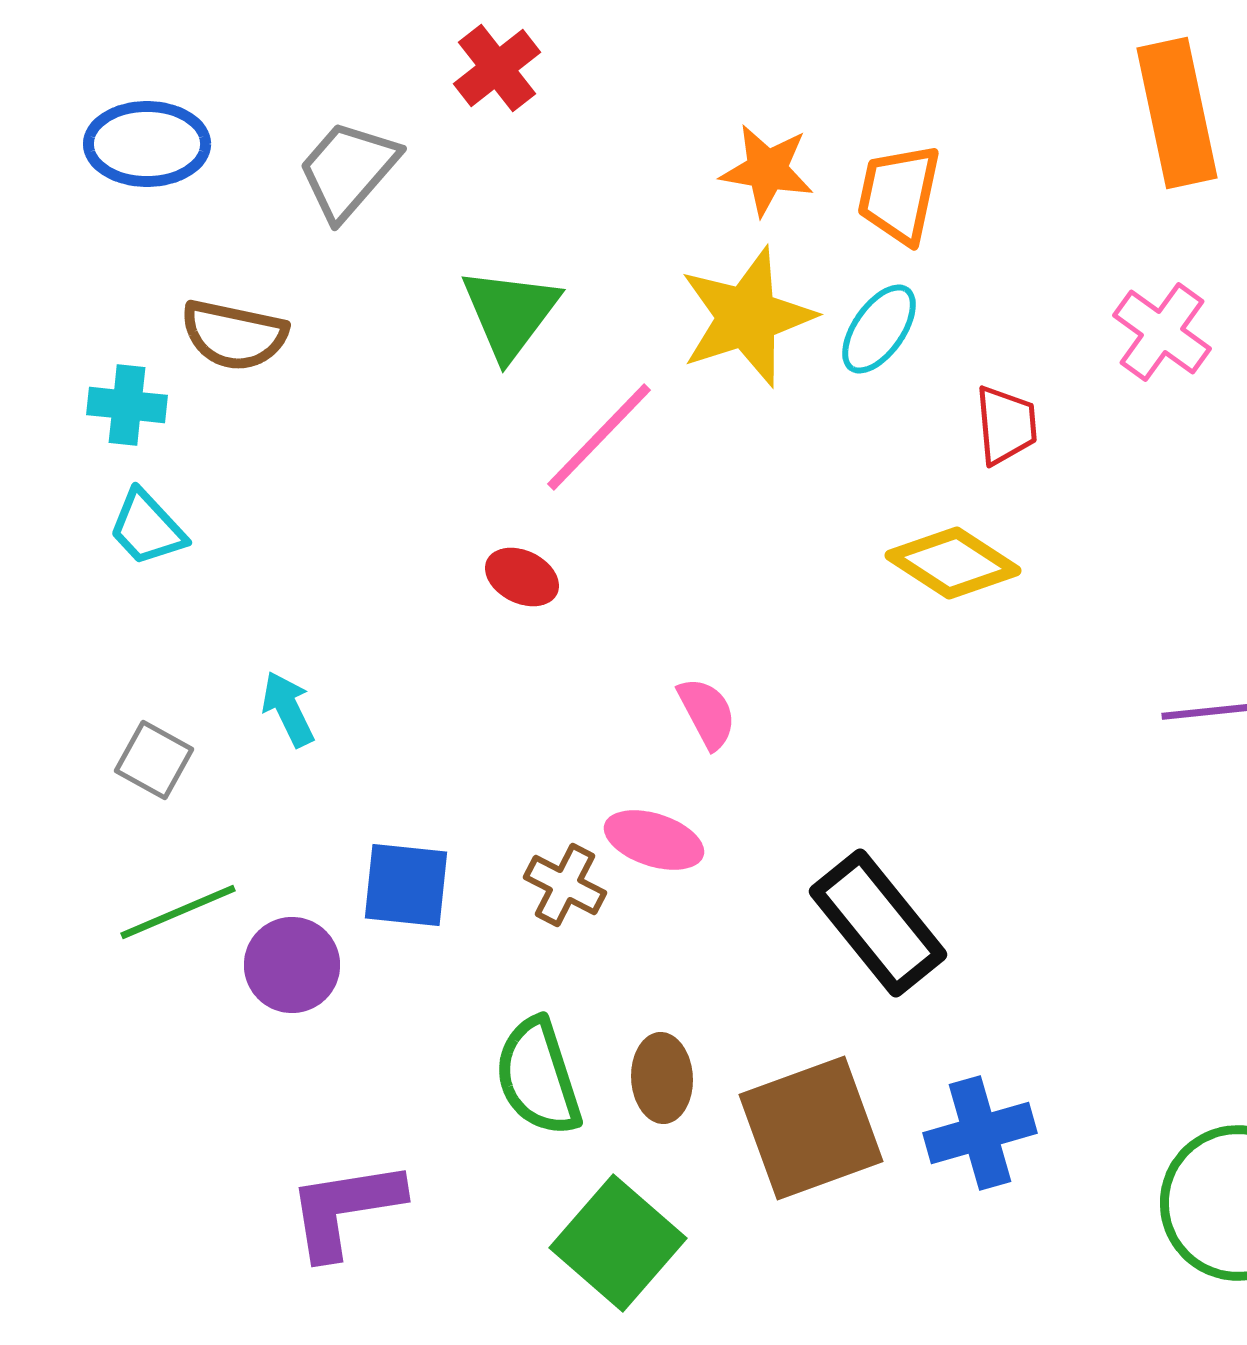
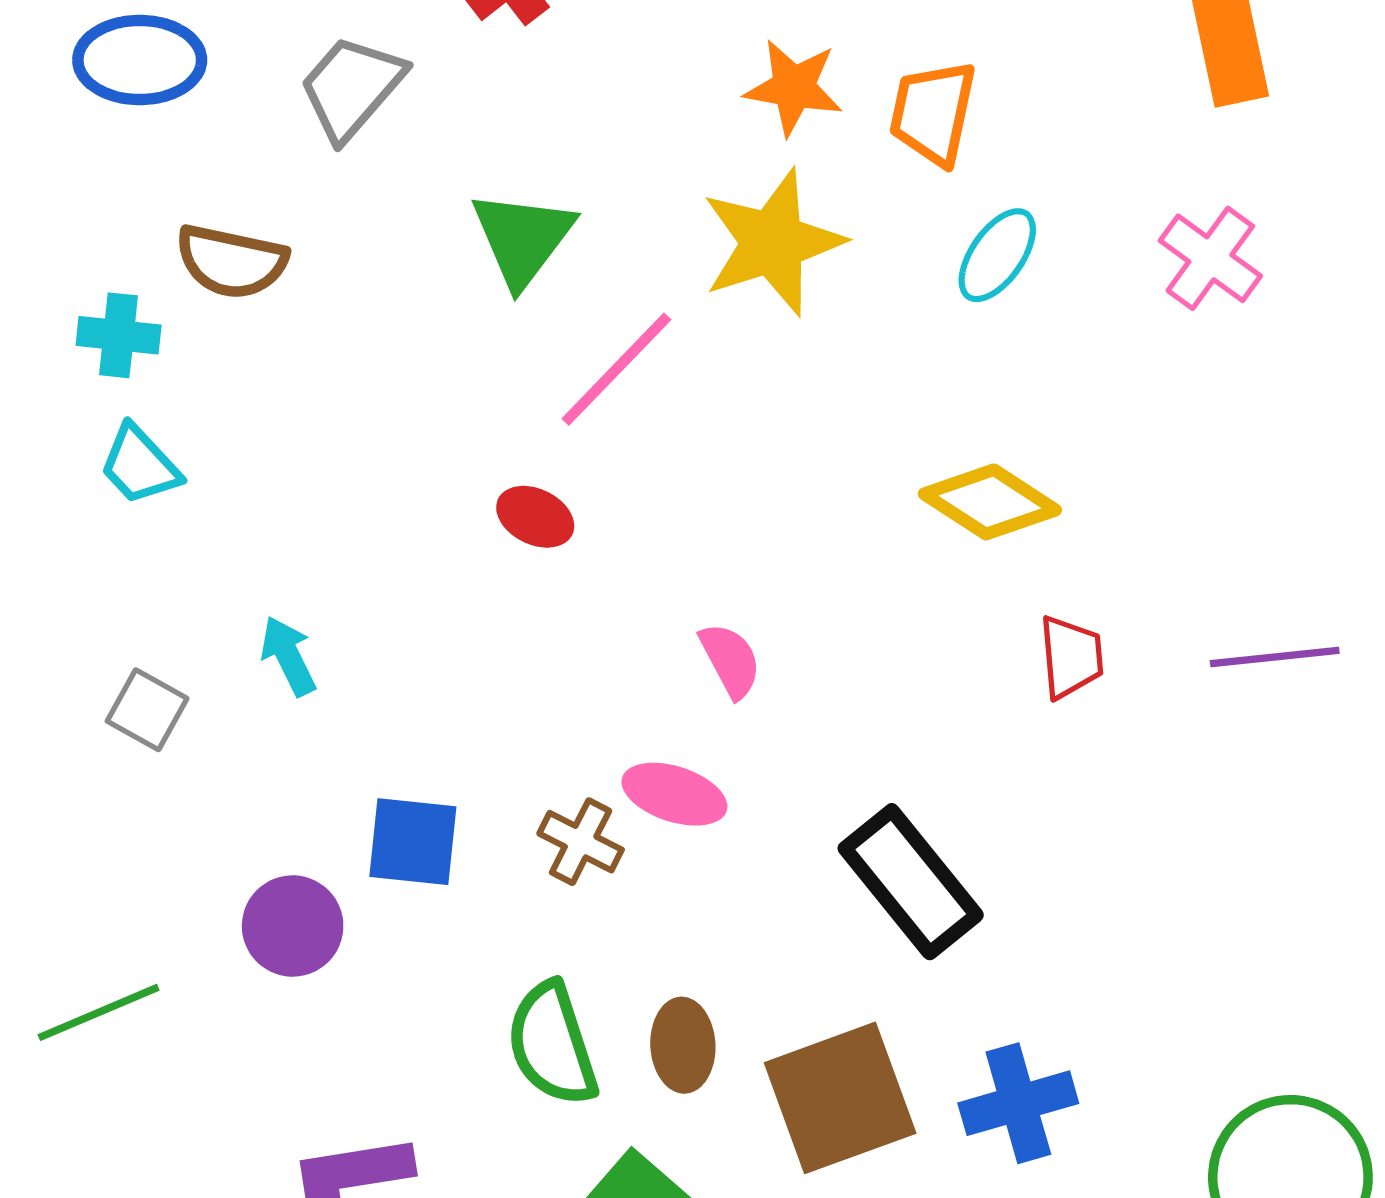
cyan ellipse: (879, 329) -> (997, 255), moved
red trapezoid: (1006, 425) -> (1071, 657), moved
green line: (178, 912) -> (99, 1012), moved

